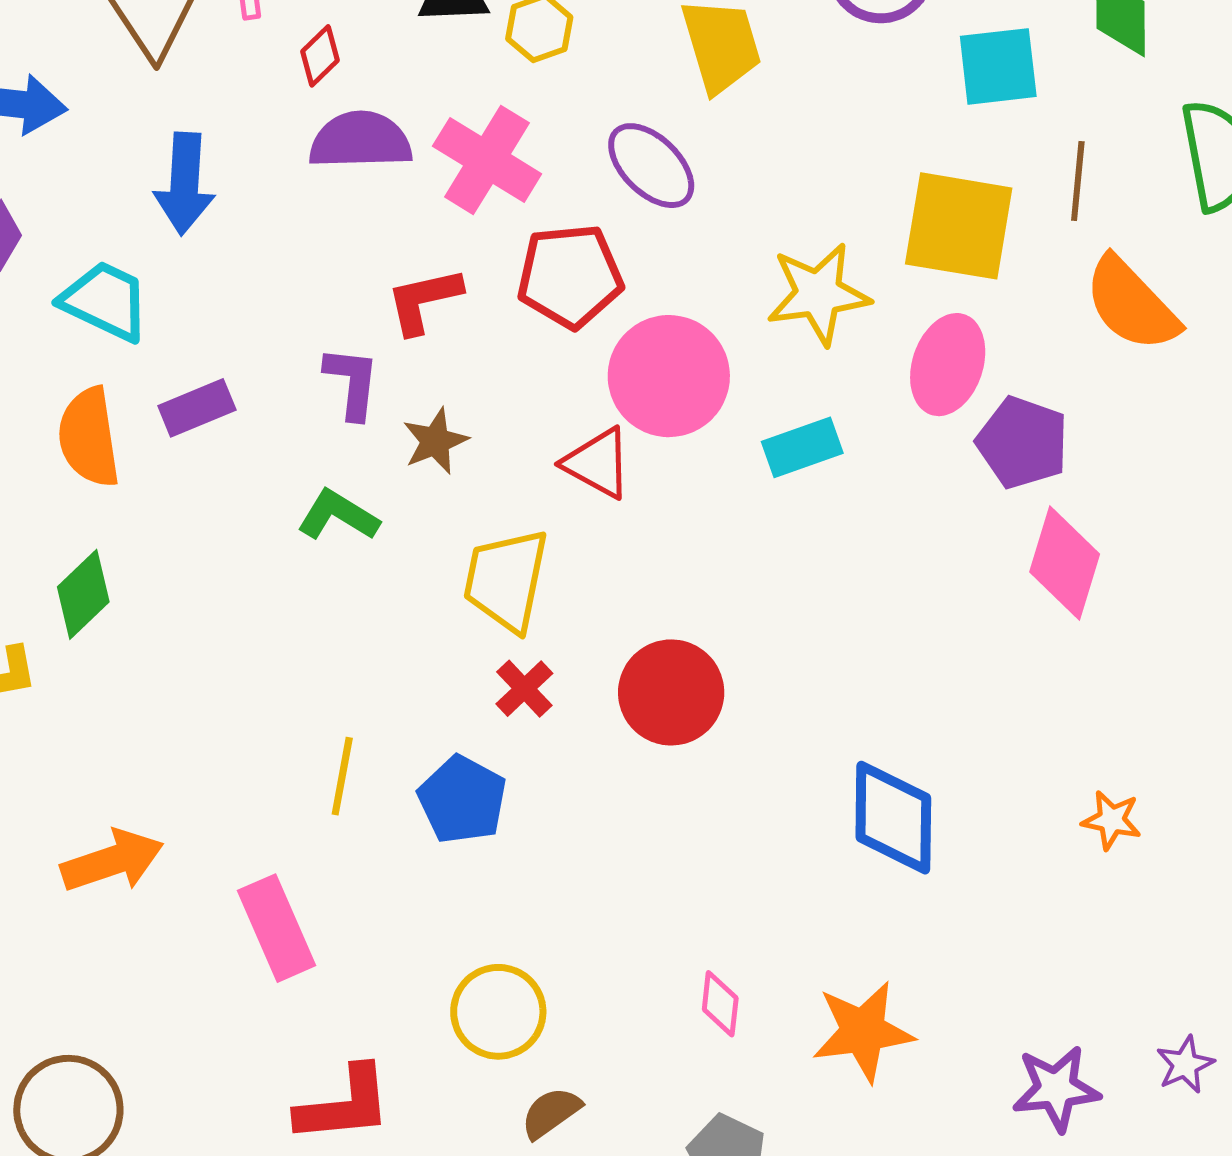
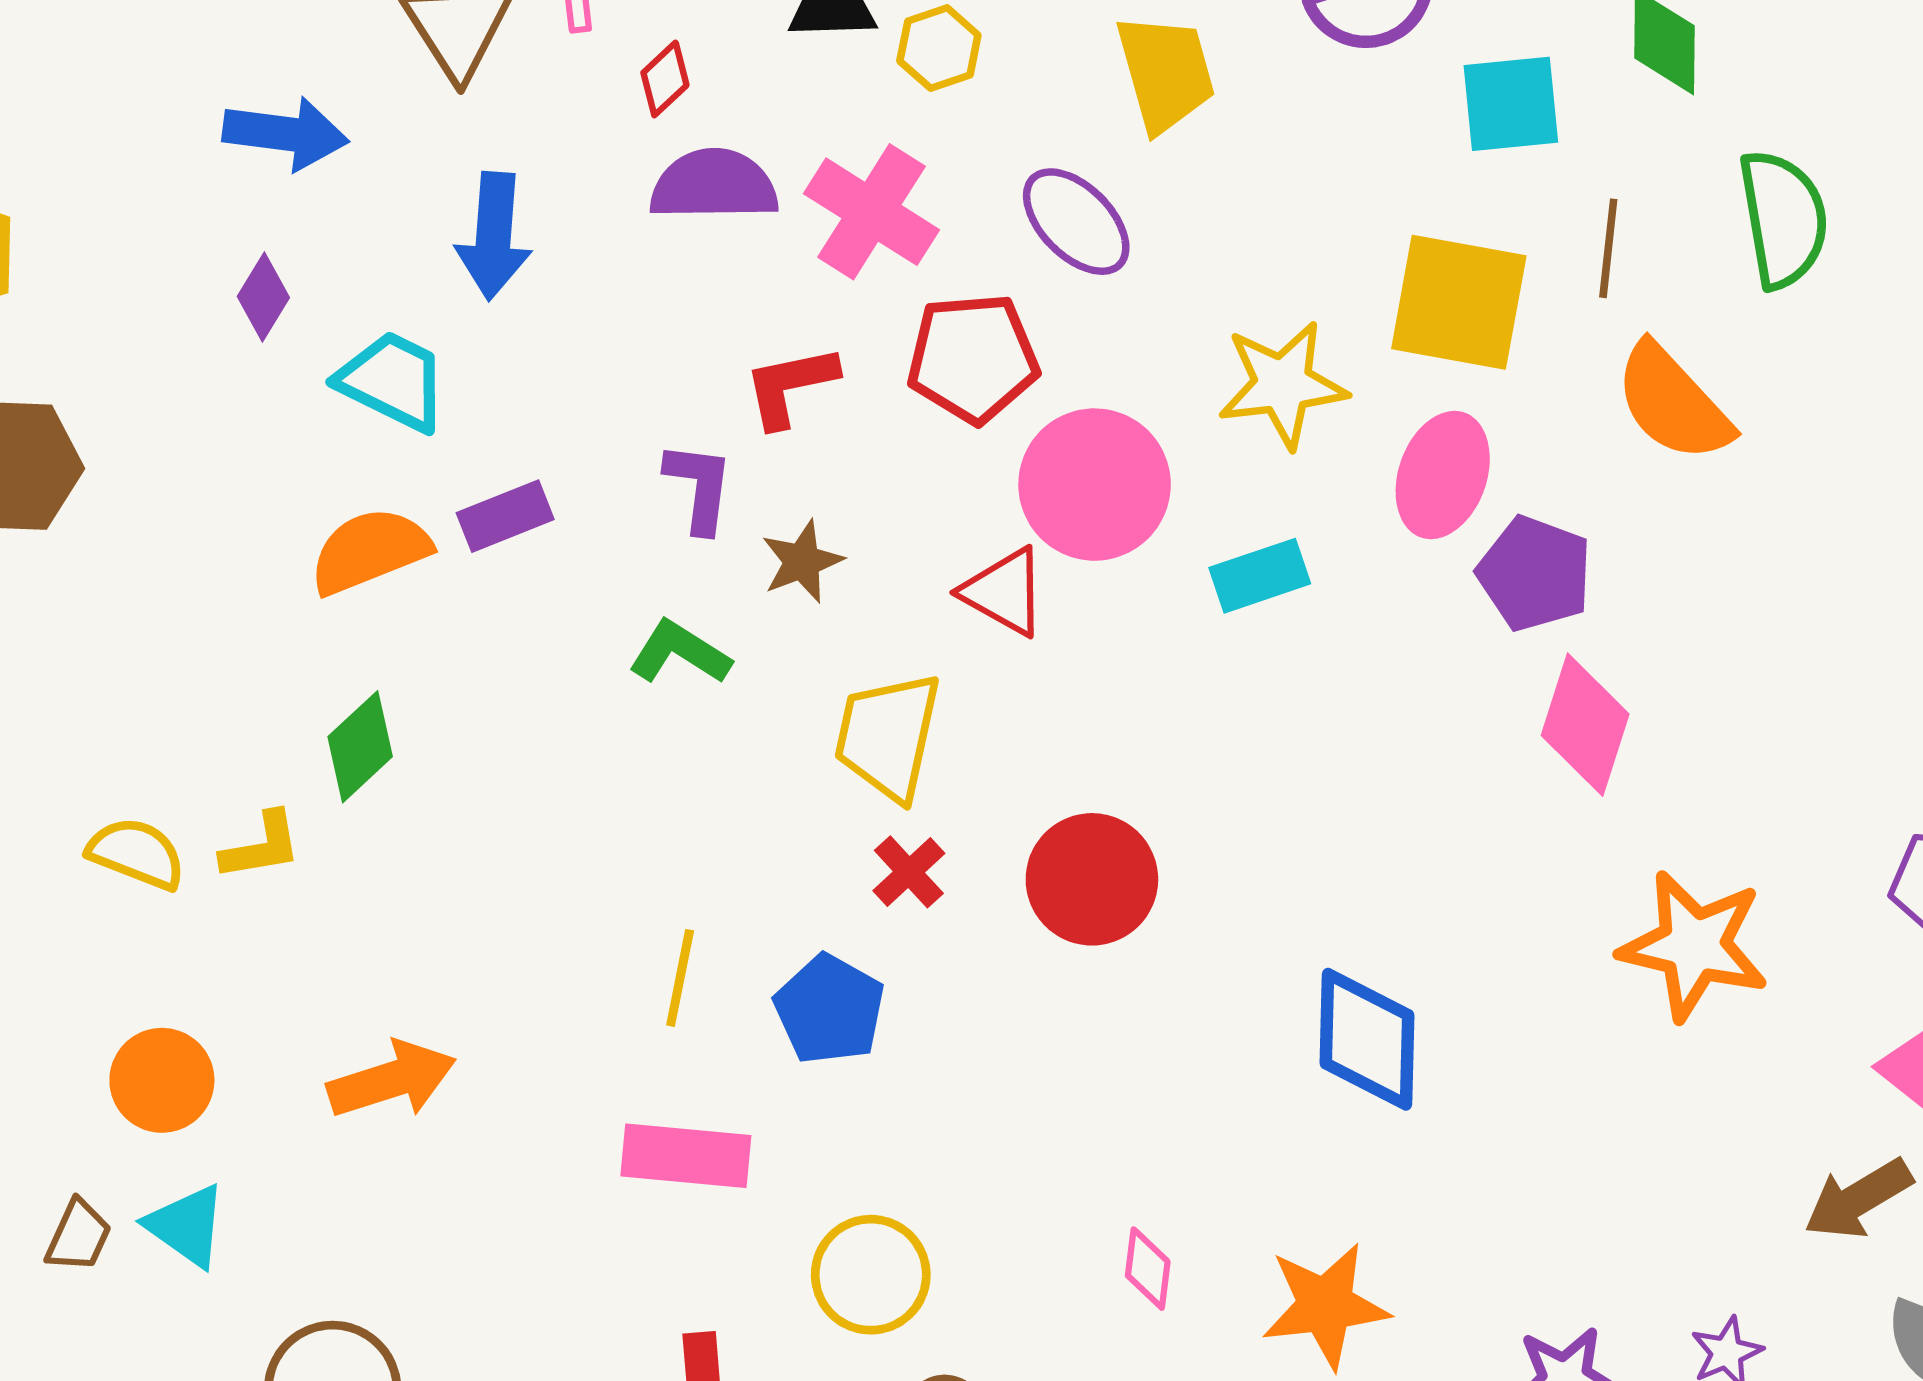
orange semicircle: (89, 437) -> (370, 551), turned 76
orange star: (1112, 820) -> (1694, 946), moved, size x2.0
pink rectangle: (276, 928) -> (686, 1156), moved, turned -62

